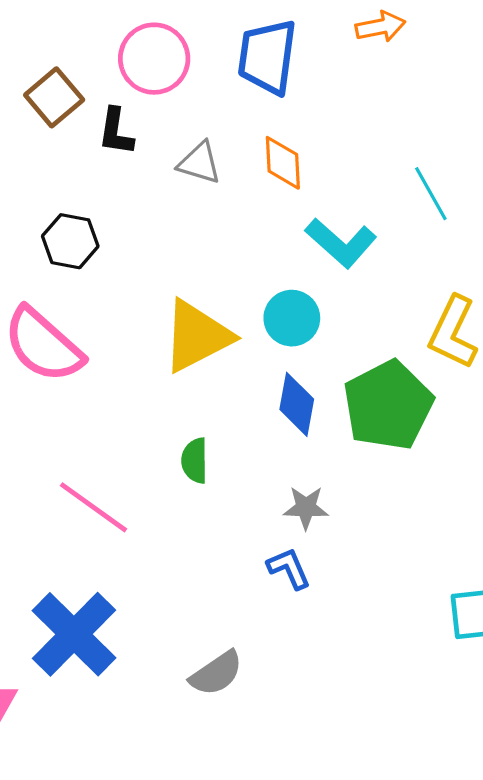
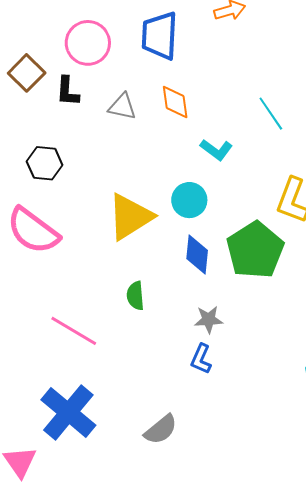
cyan L-shape: (341, 243) -> (216, 150), size x0.7
blue L-shape: (289, 568) -> (201, 359), turned -128

